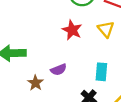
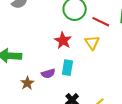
cyan rectangle: (101, 72) -> (67, 68), moved

